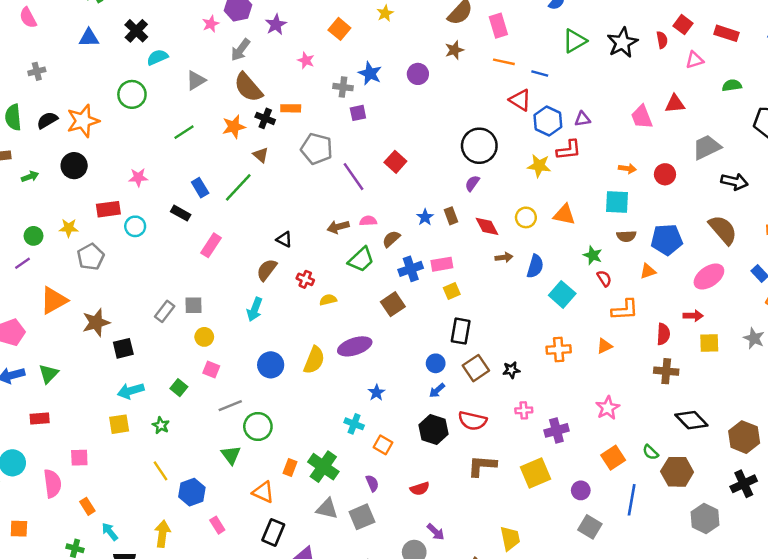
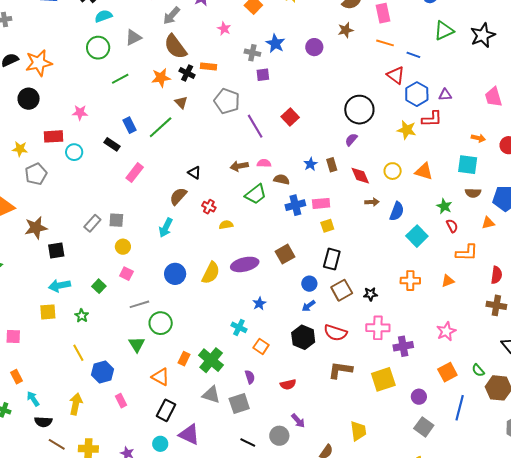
green circle: (132, 94) -> (98, 48), moved
brown semicircle: (391, 239) -> (282, 179), turned 49
brown square: (393, 304) -> (285, 254), moved
pink cross: (524, 410) -> (378, 328), size x1.6

